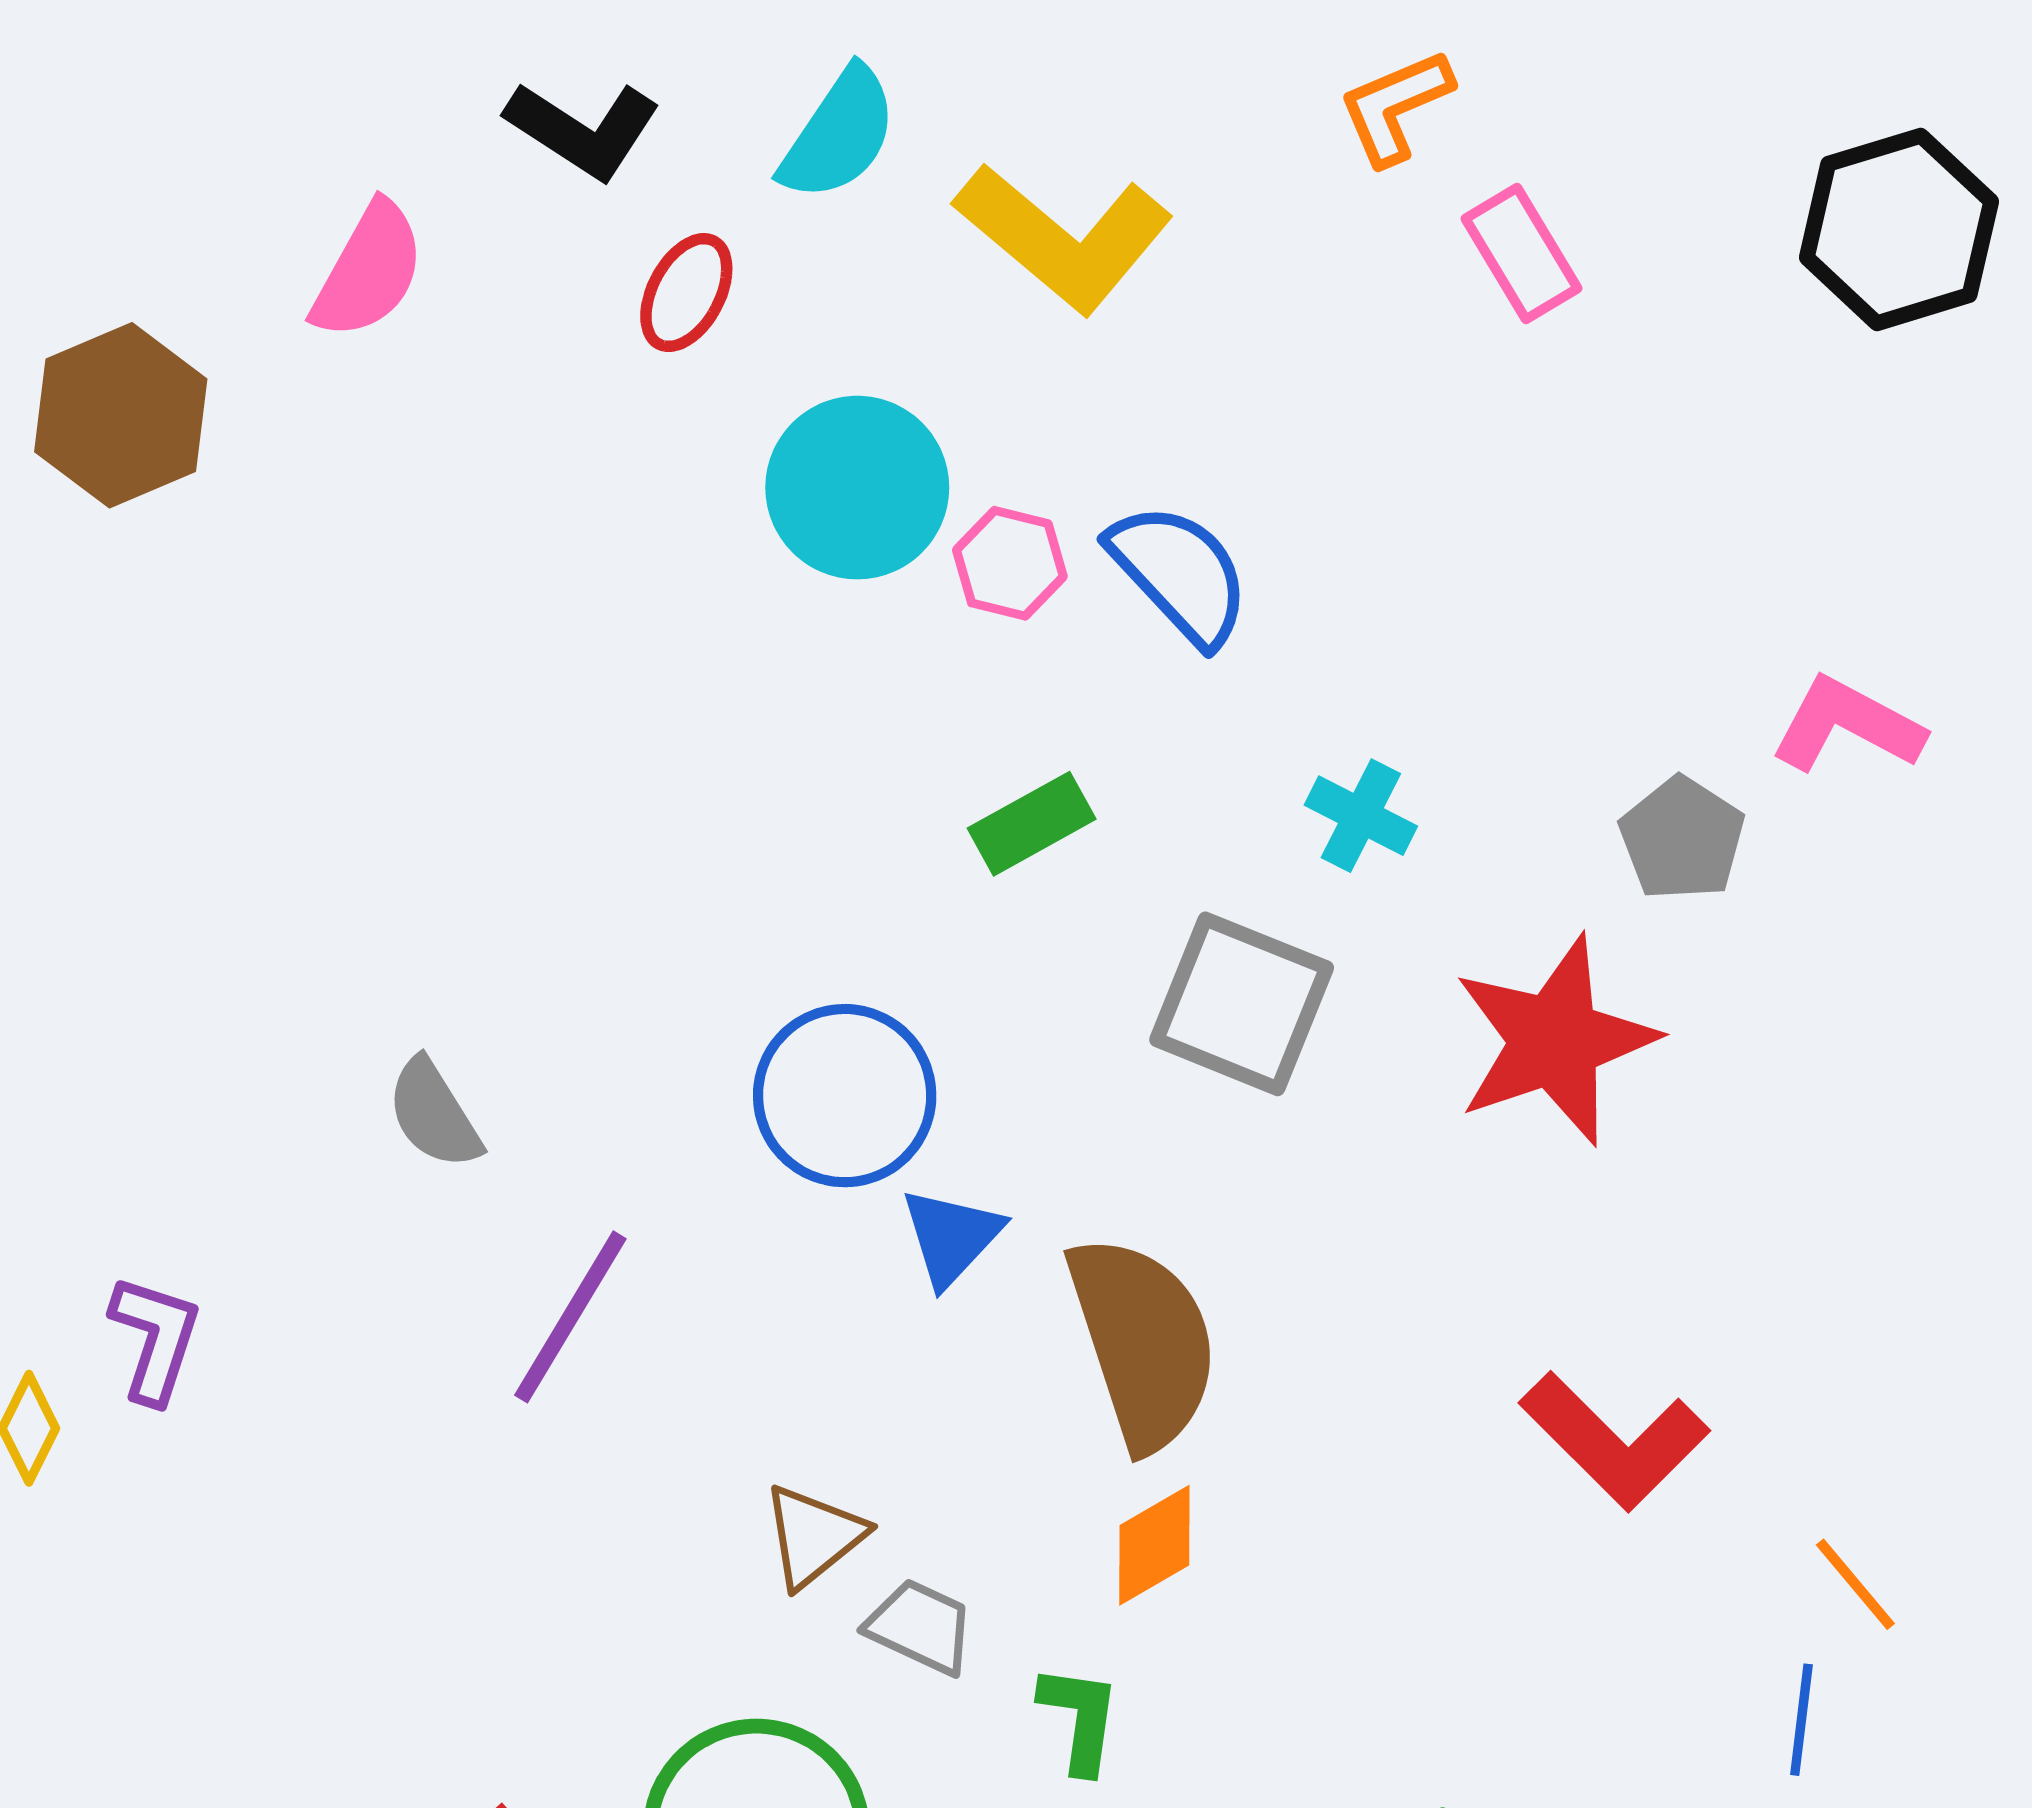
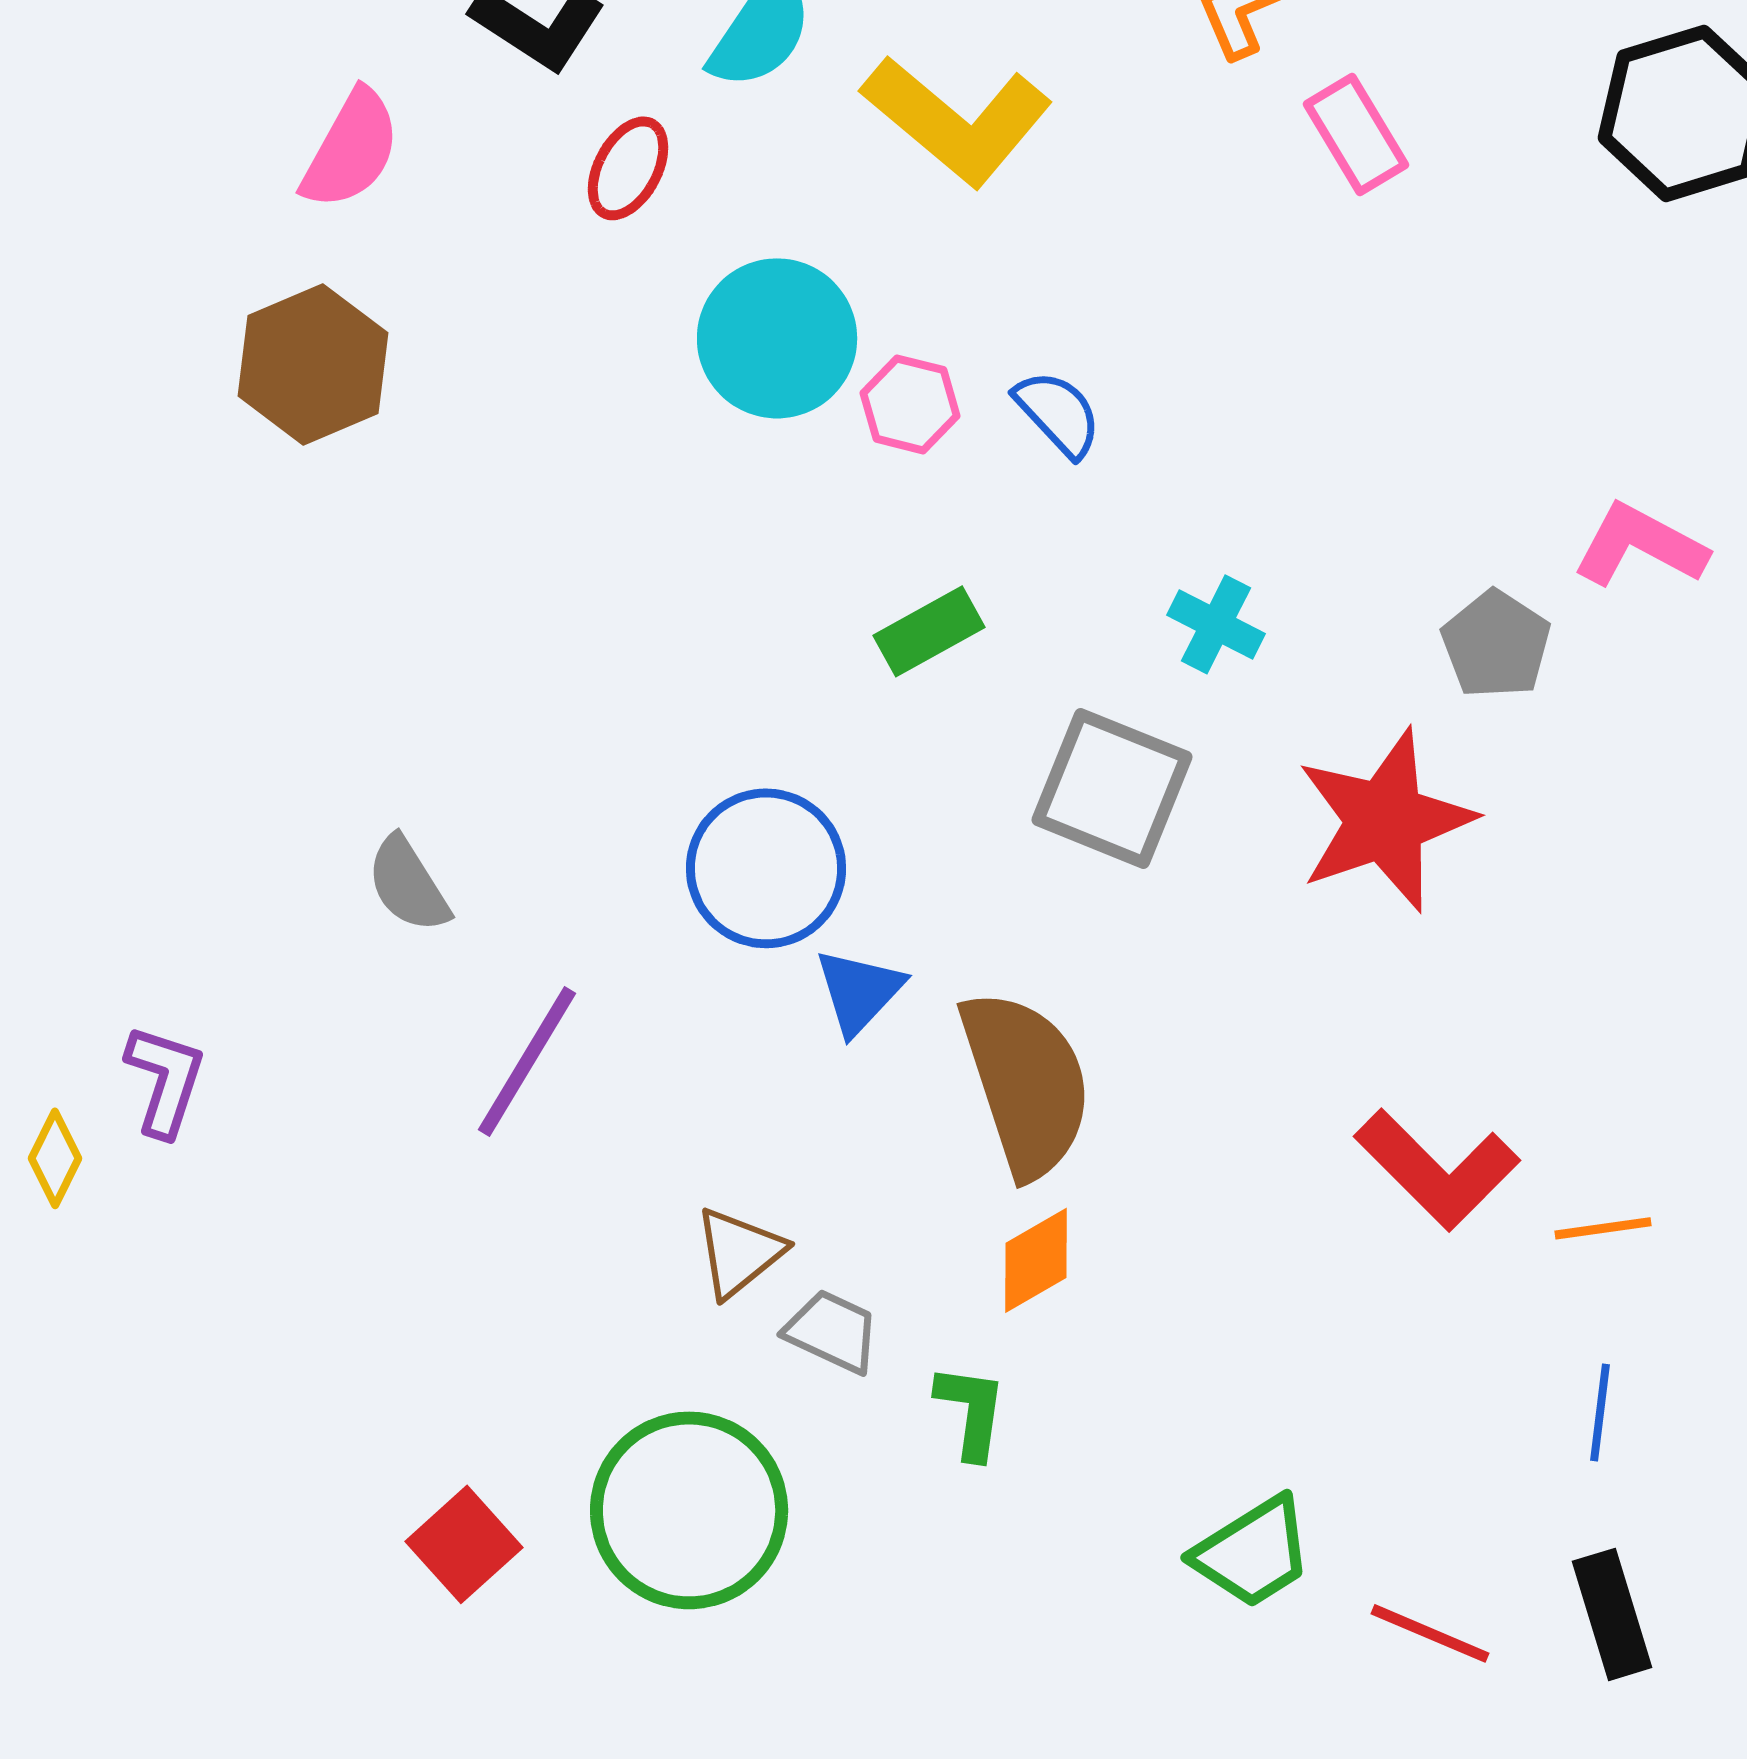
brown hexagon: (121, 415) -> (313, 364), moved
blue semicircle: (1180, 574) -> (1058, 413), size x0.7
orange line: (1855, 1584) -> (1603, 1228), moved, turned -58

